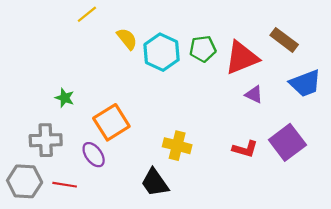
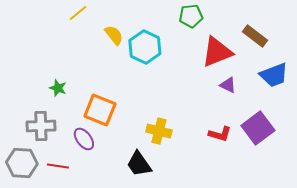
green pentagon: (203, 49) -> (191, 16), moved
orange square: (111, 122) -> (100, 110), turned -36

